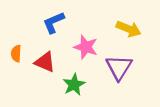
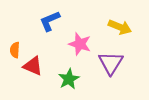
red triangle: (45, 62) -> (33, 66), moved

